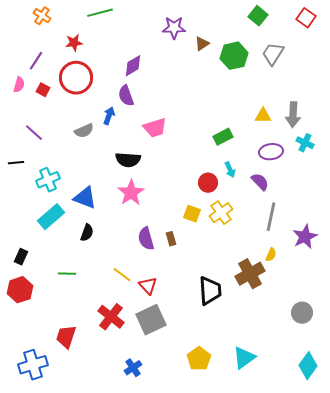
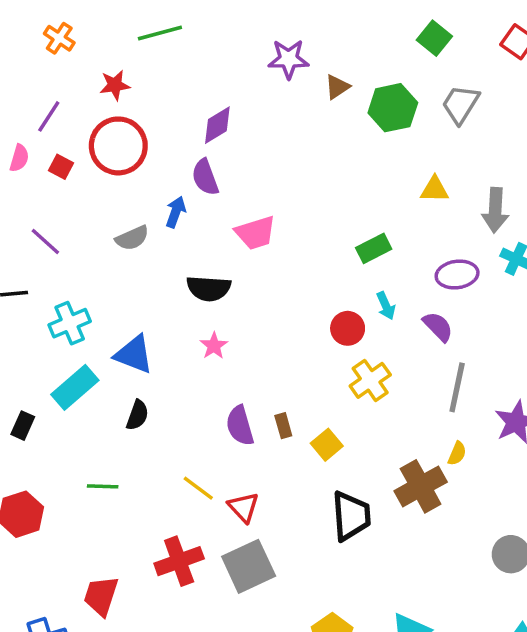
yellow triangle: (263, 116) -> (434, 189), moved
pink star: (131, 193) -> (214, 346), size x0.6
yellow square: (192, 214) -> (327, 445), moved, turned 30
black rectangle: (21, 257) -> (23, 426), moved
red cross: (111, 317) -> (179, 561), turned 32

